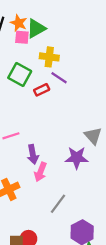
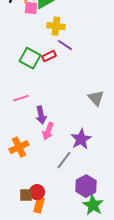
green square: (20, 74) -> (30, 58), moved
purple star: (77, 158) -> (81, 139), moved, turned -30

